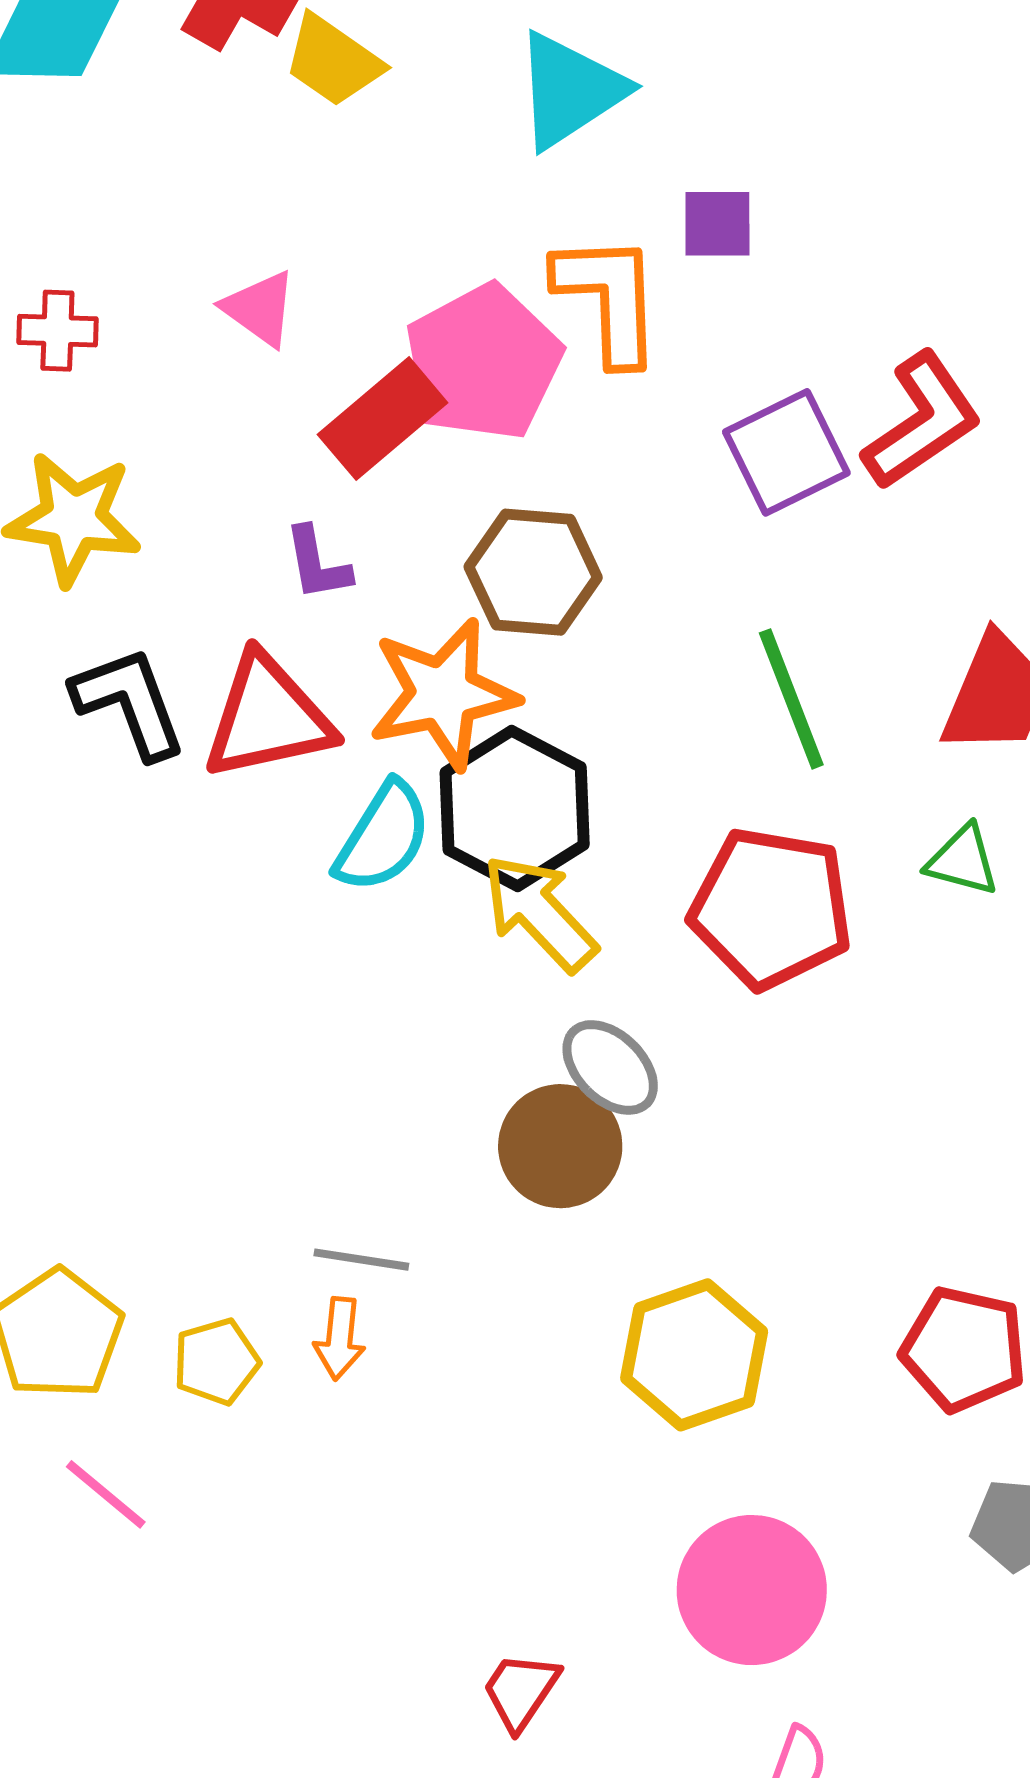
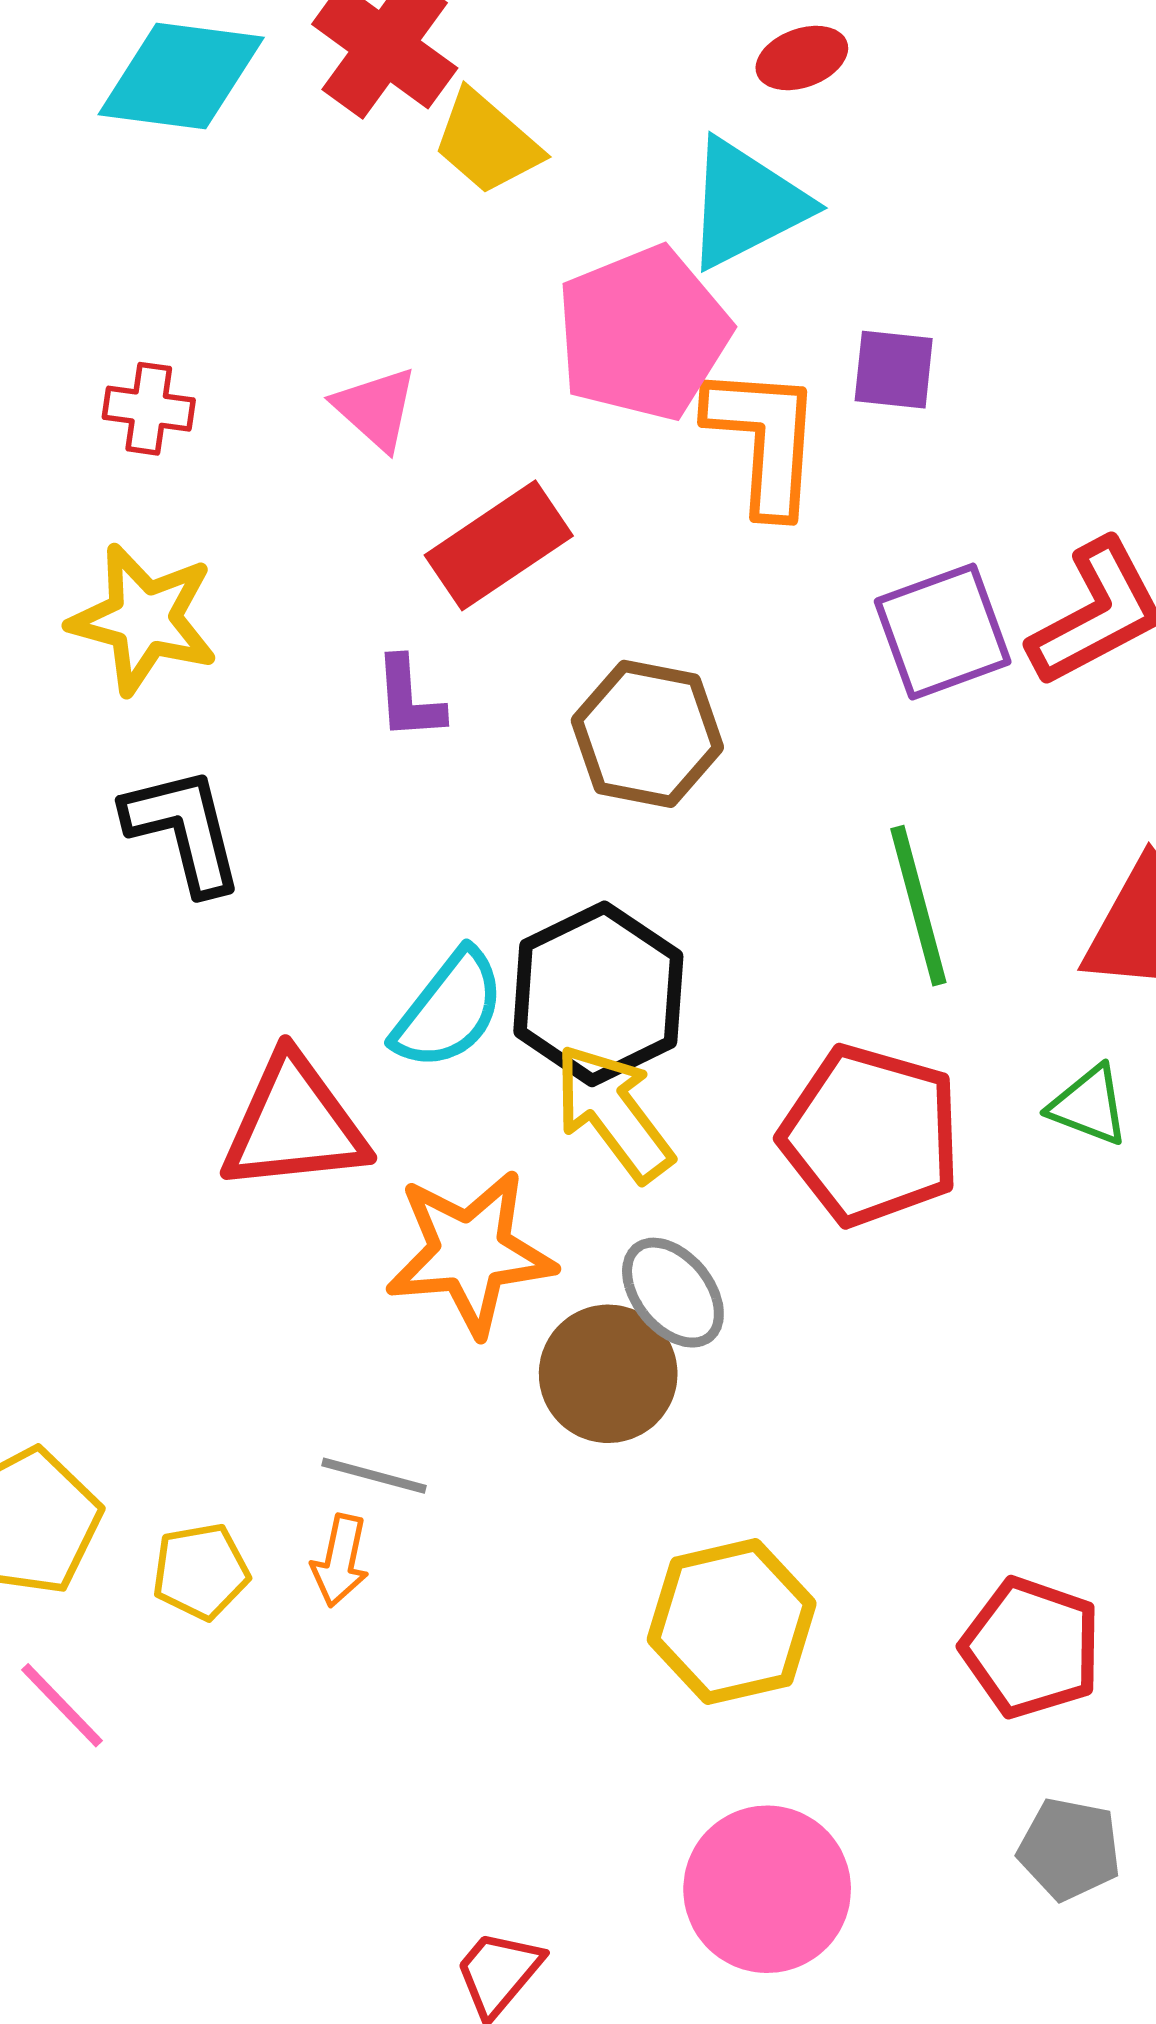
pink pentagon: (483, 362) -> (643, 333), moved
orange star: (443, 694) -> (470, 1253), moved
red triangle: (268, 717) -> (294, 1124), moved

